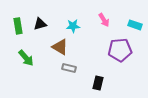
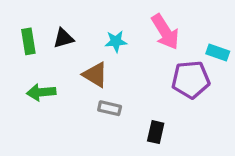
pink arrow: (104, 20) -> (165, 32), size x1.6
cyan rectangle: (135, 25) -> (218, 52), moved
green arrow: (26, 58) -> (41, 92), turned 126

